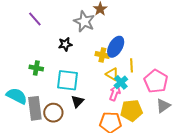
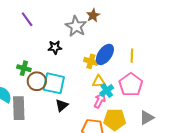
yellow line: (131, 65) -> (132, 56), moved
yellow triangle: (112, 74) -> (99, 81), turned -40
pink pentagon: (156, 81) -> (131, 85), moved
brown circle: (53, 113) -> (37, 81), moved

